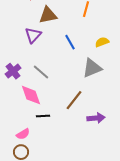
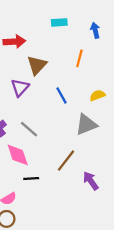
brown triangle: (48, 15) -> (37, 65), turned -36
purple arrow: (96, 118) -> (91, 181), turned -120

